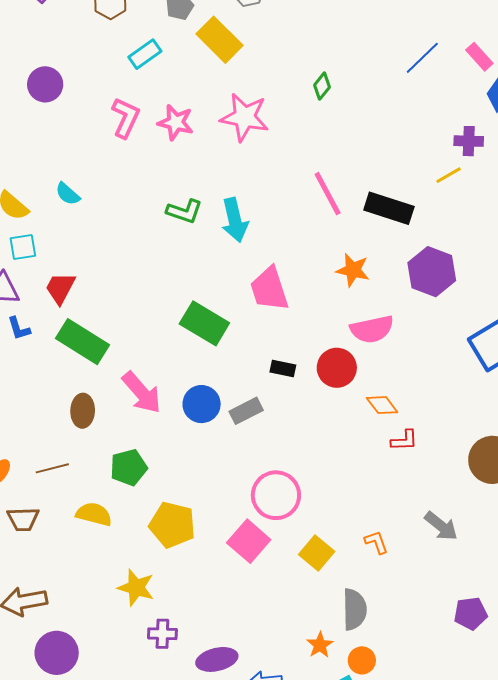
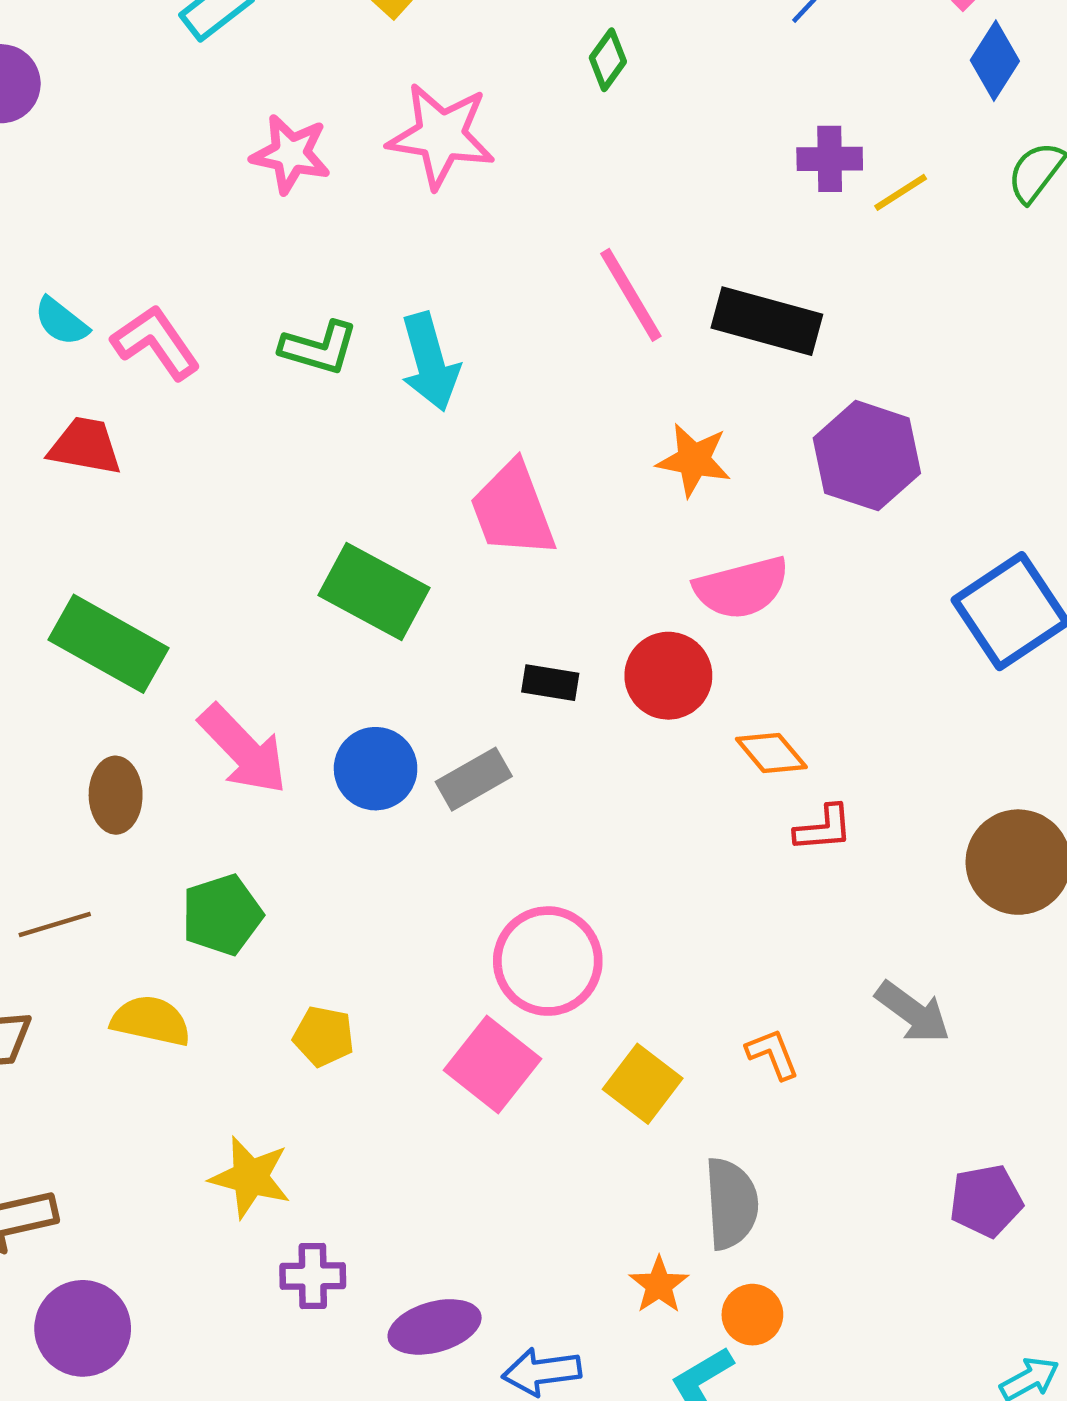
pink L-shape: (126, 118) -> (156, 342), moved, turned -57
purple cross: (469, 141) -> (830, 159), moved
yellow line: (449, 175) -> (901, 192), moved
red trapezoid: (60, 288) -> (85, 446), moved, turned 75
yellow pentagon: (172, 525) -> (324, 1036), size x0.6

